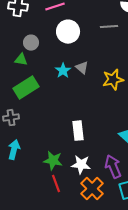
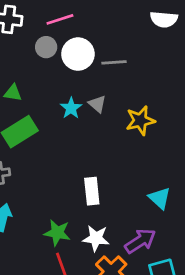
gray line: (109, 27) -> (114, 62), moved
gray circle: (31, 43) -> (46, 47), moved
purple arrow: (113, 167) -> (140, 241), turned 80

